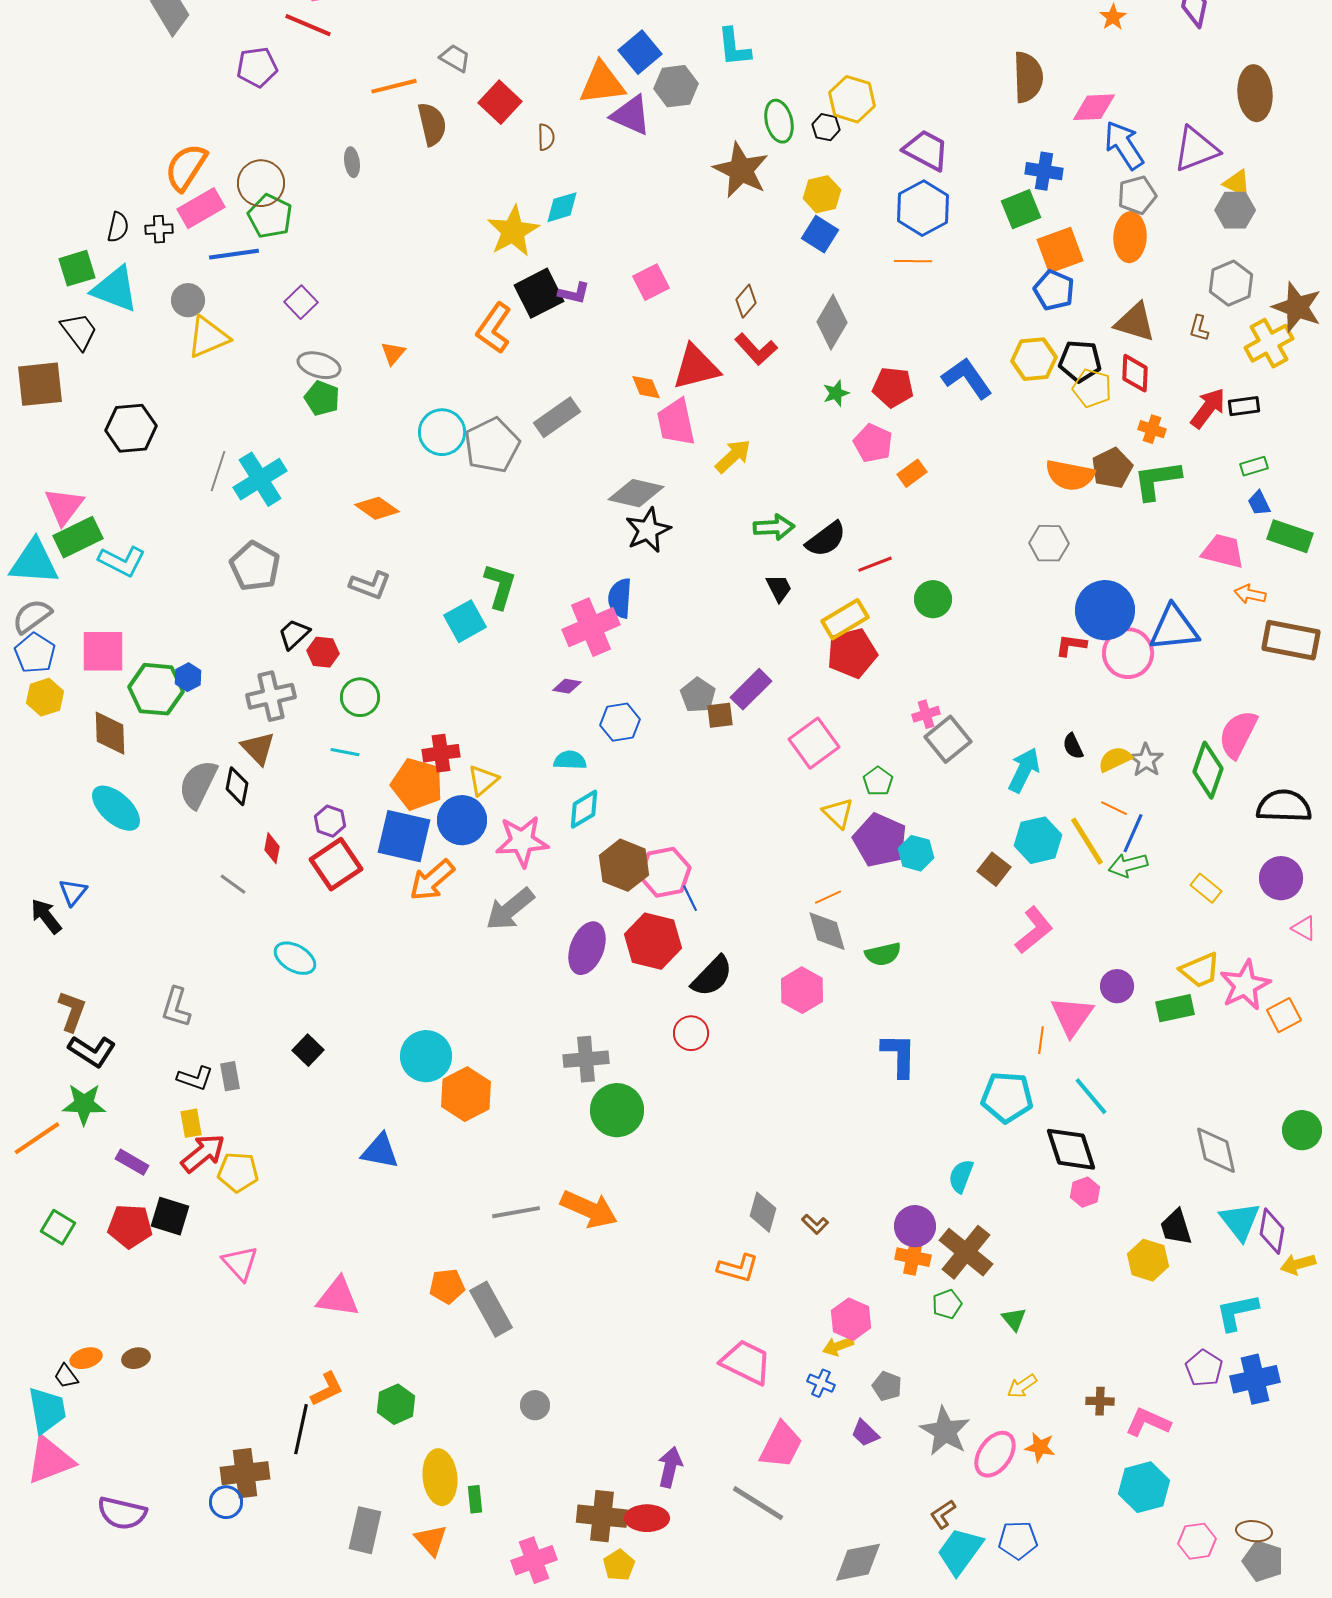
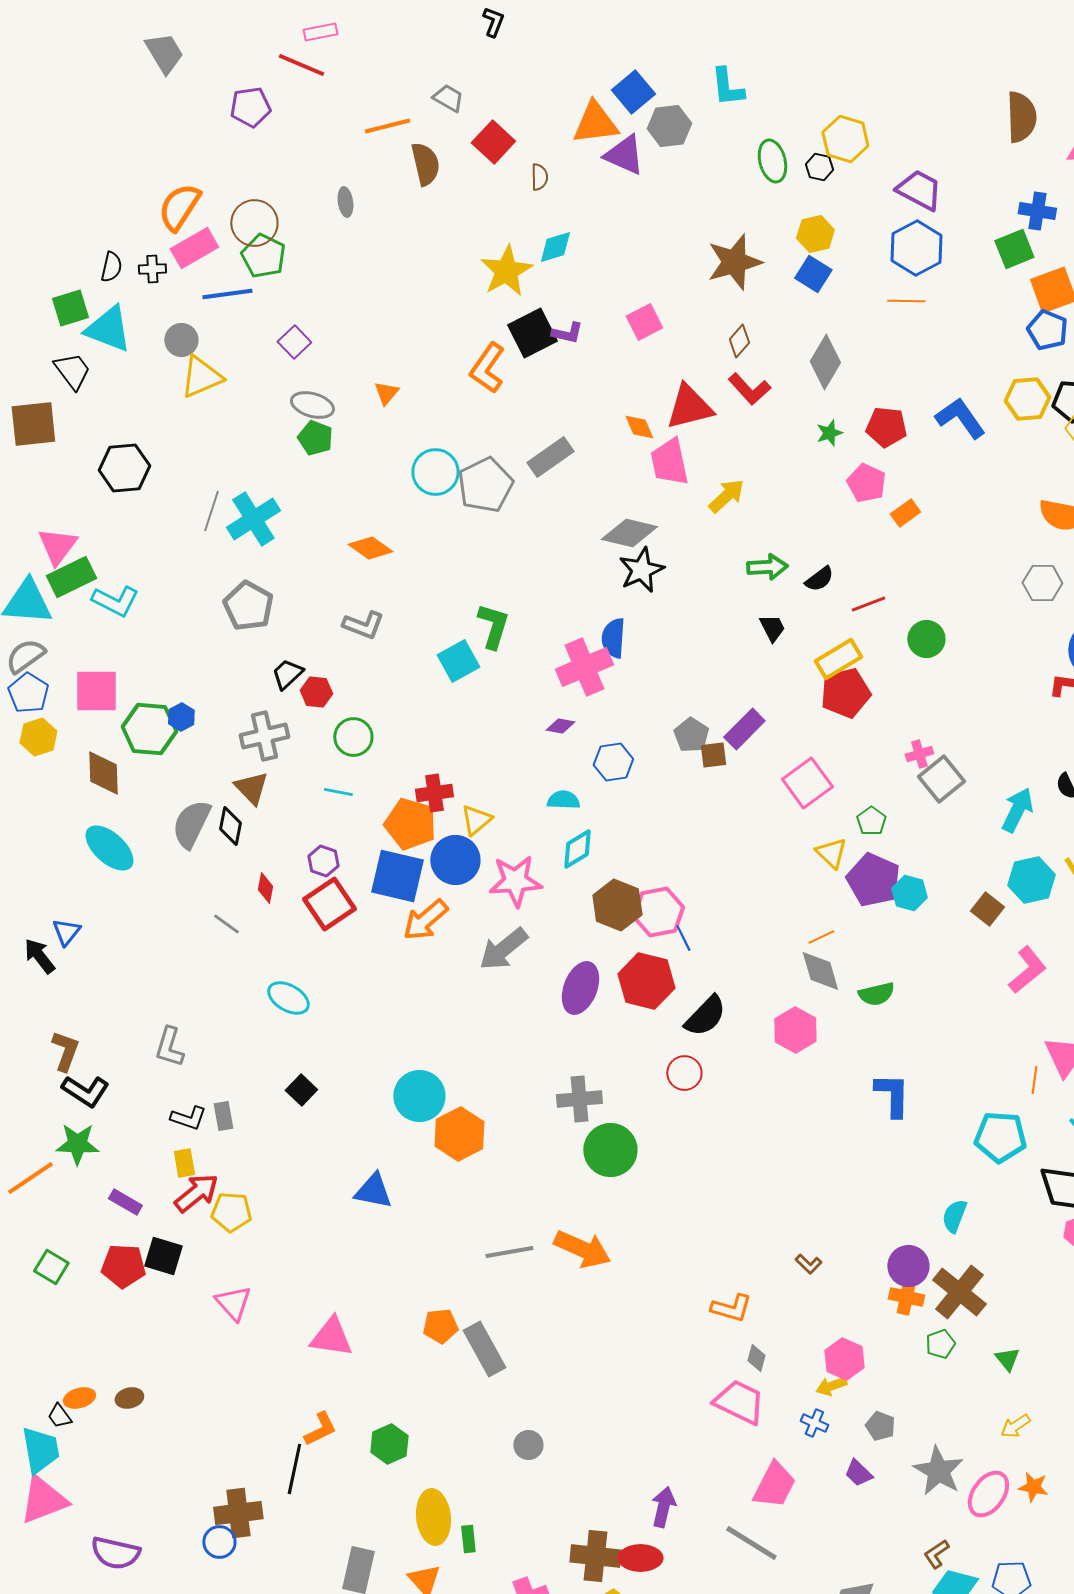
brown star: (741, 170) -> (734, 262), moved, turned 30
black semicircle: (826, 539) -> (819, 579), size x0.7
gray diamond: (763, 1212) -> (756, 1358), moved, size x0.7

